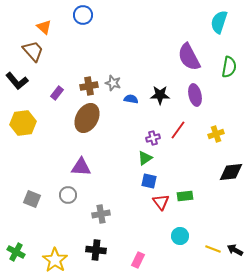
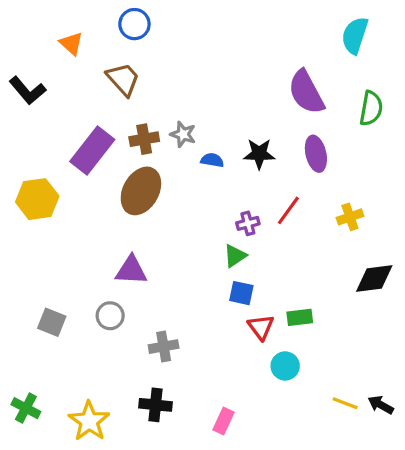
brown trapezoid: (33, 51) -> (123, 79), moved
black L-shape: (17, 81) -> (27, 91), moved
purple rectangle: (57, 93) -> (92, 150), size x2.0
cyan circle: (180, 236) -> (285, 366), moved

